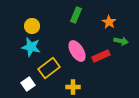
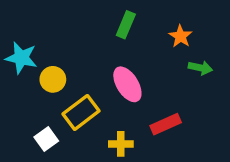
yellow circle: (32, 26) -> (53, 79), moved
cyan star: (31, 47) -> (21, 58), moved
red rectangle: (101, 56) -> (166, 124), moved

